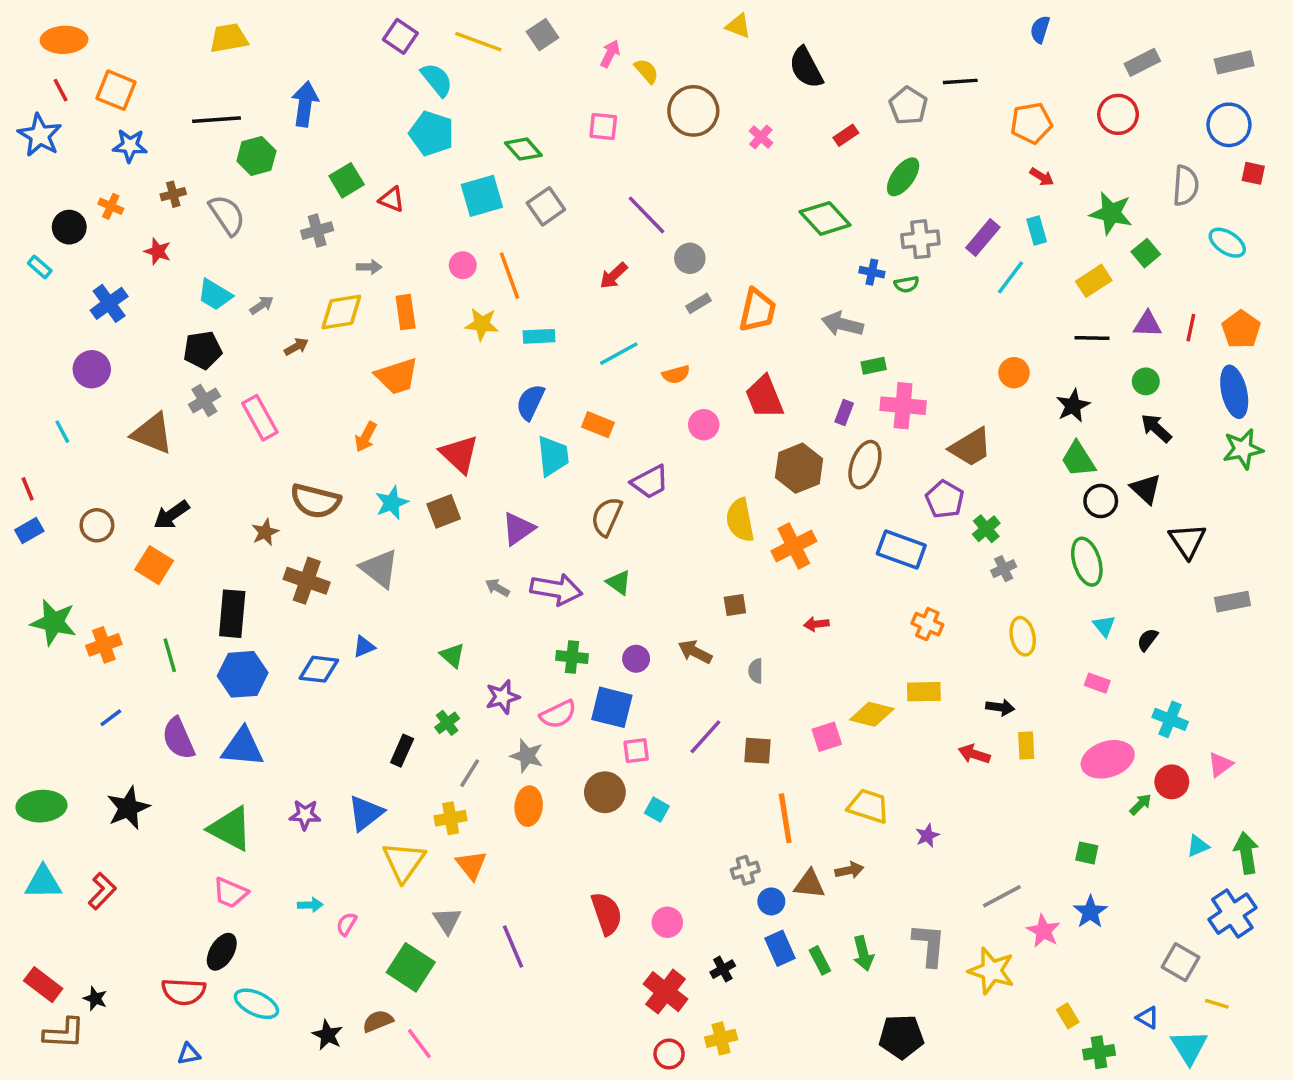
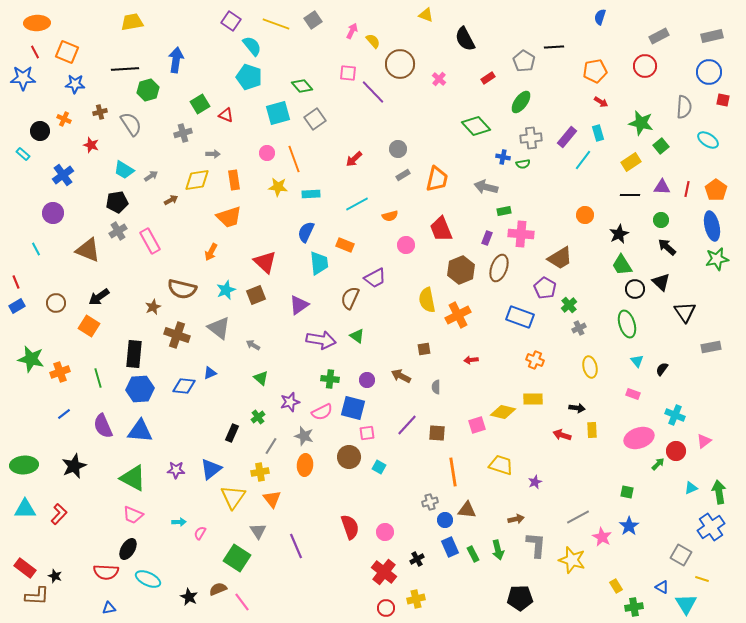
blue star: (40, 135) -> (23, 78), turned -30
purple line: (646, 215) -> (373, 92), moved
gray arrow: (497, 588) -> (253, 345), moved
brown arrow: (849, 870) -> (516, 519), moved

